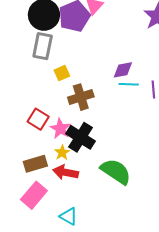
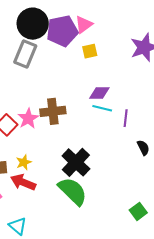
yellow square: (62, 73) -> (90, 51), moved
pink star: (60, 129) -> (28, 118), moved
black cross: (81, 137) -> (76, 162), moved

